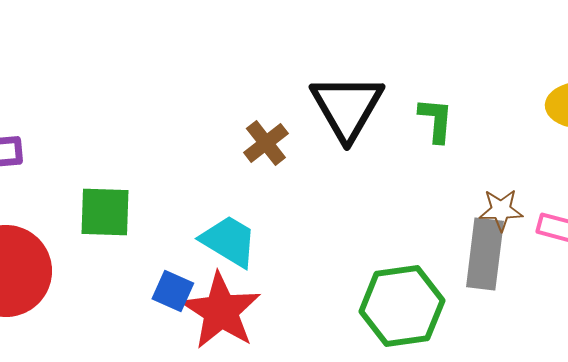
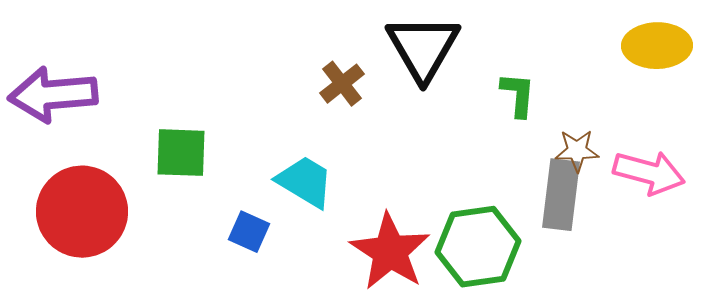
green L-shape: (436, 120) -> (518, 95), moved
red star: (221, 311) -> (390, 252), moved

